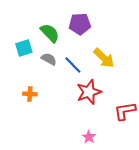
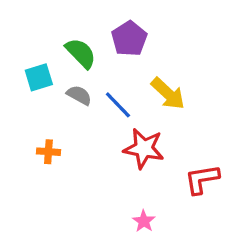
purple pentagon: (80, 24) -> (129, 39), turned -30
red star: (89, 92) -> (144, 148), turned 30

